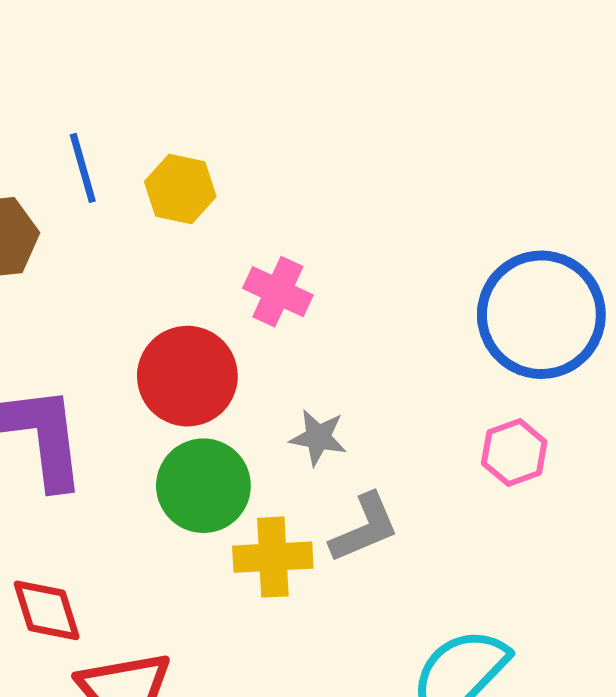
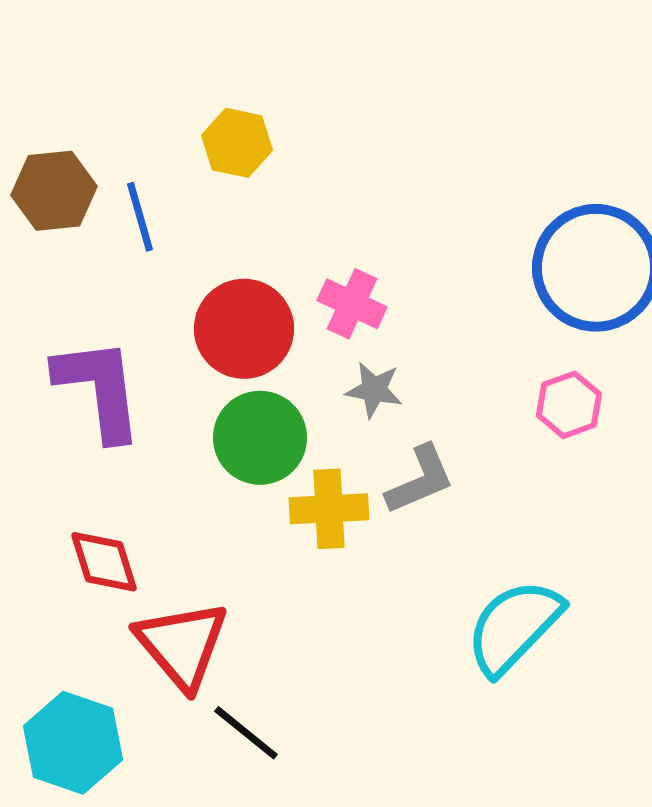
blue line: (83, 168) -> (140, 217), moved
pink cross: (278, 292) -> (352, 304), moved

